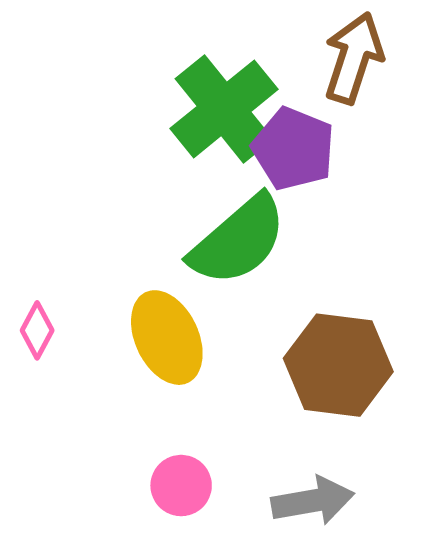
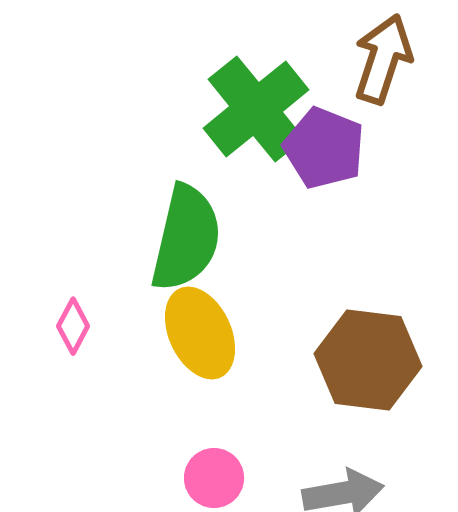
green semicircle: (238, 241) -> (186, 238), moved, turned -36

